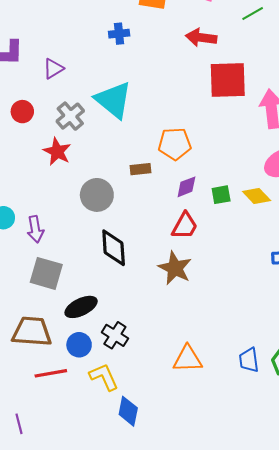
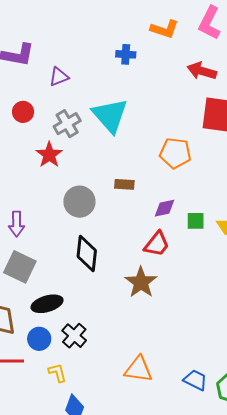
orange pentagon: (175, 144) -> (175, 153), moved
blue trapezoid: (249, 360) -> (195, 380), turned 115
yellow L-shape: (104, 377) -> (57, 373), size x0.7

